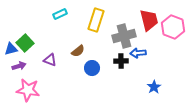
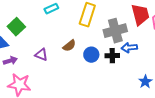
green square: (25, 43) -> (16, 27), moved
blue circle: (92, 68) -> (91, 55), moved

